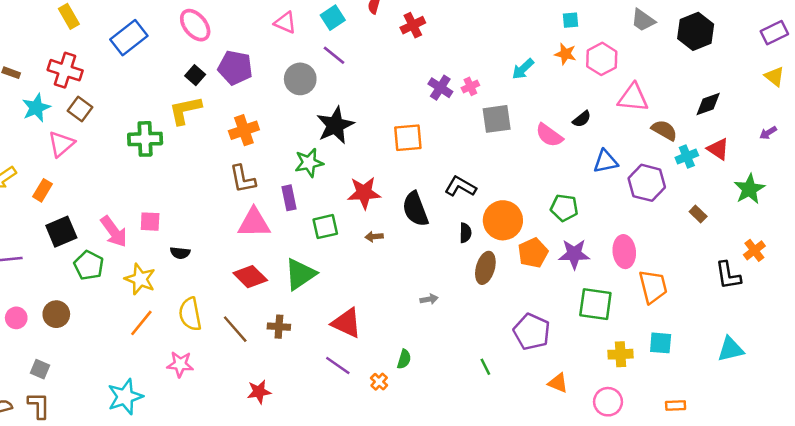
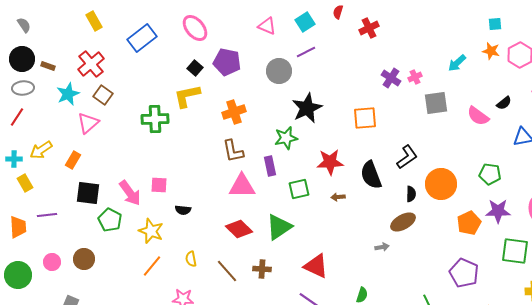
purple line: (334, 55) -> (306, 52), turned -66
red cross: (65, 70) -> (91, 64), turned 32
black L-shape: (460, 187) -> (407, 157), turned 115
black square: (61, 232) -> (88, 193), turned 30
orange pentagon: (533, 253) -> (469, 223), moved
brown ellipse: (485, 268) -> (403, 222), moved, turned 45
yellow semicircle: (190, 314) -> (191, 259), size x0.6

